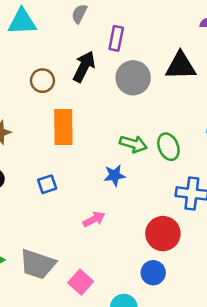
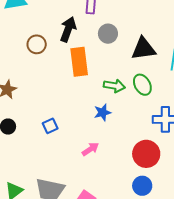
black triangle: (181, 66) -> (144, 49), moved
gray circle: (133, 78) -> (108, 34), size x0.7
orange rectangle: (63, 127) -> (79, 62), moved

